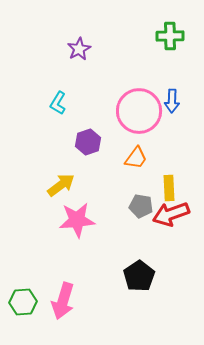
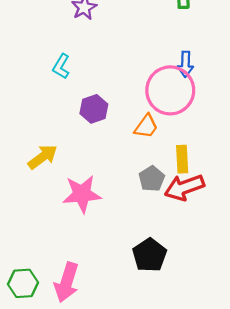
pink circle: (139, 111) -> (170, 90), moved
yellow arrow: (61, 185) -> (43, 157), moved
gray pentagon: (141, 206) -> (152, 179), turned 30

